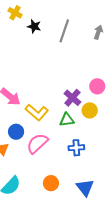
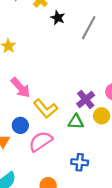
blue cross: (76, 148) -> (80, 162), moved

